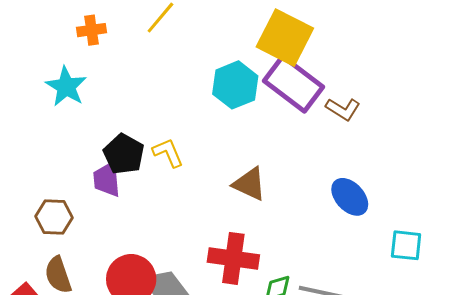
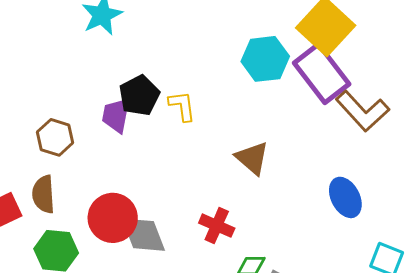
brown L-shape: (343, 109) -> (362, 111), size x1.6
red cross: (233, 258) -> (217, 226), size x0.7

